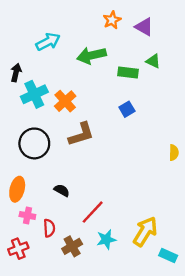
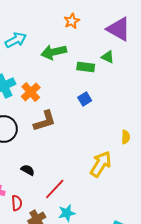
purple triangle: (144, 27) -> (119, 29), moved, size x1.5
yellow arrow: (145, 231) -> (101, 164), moved

